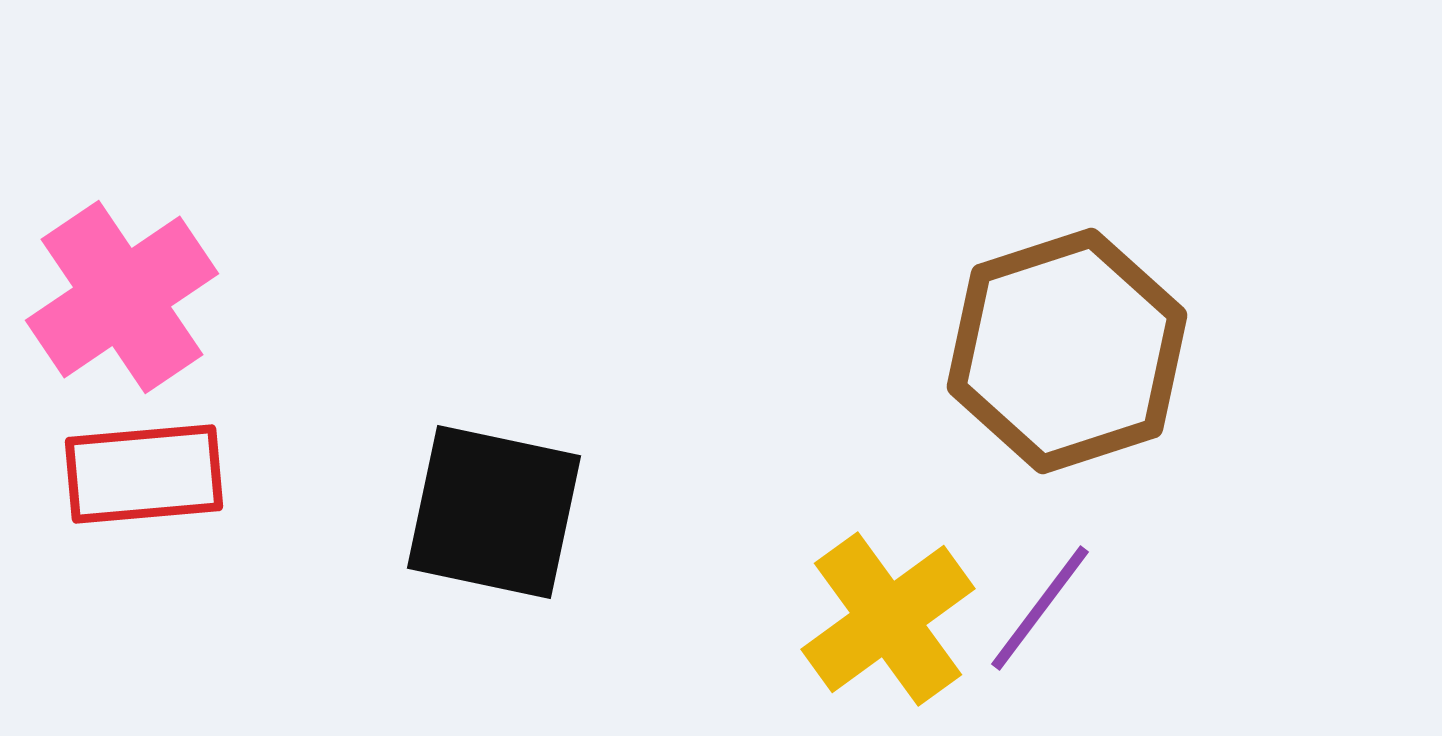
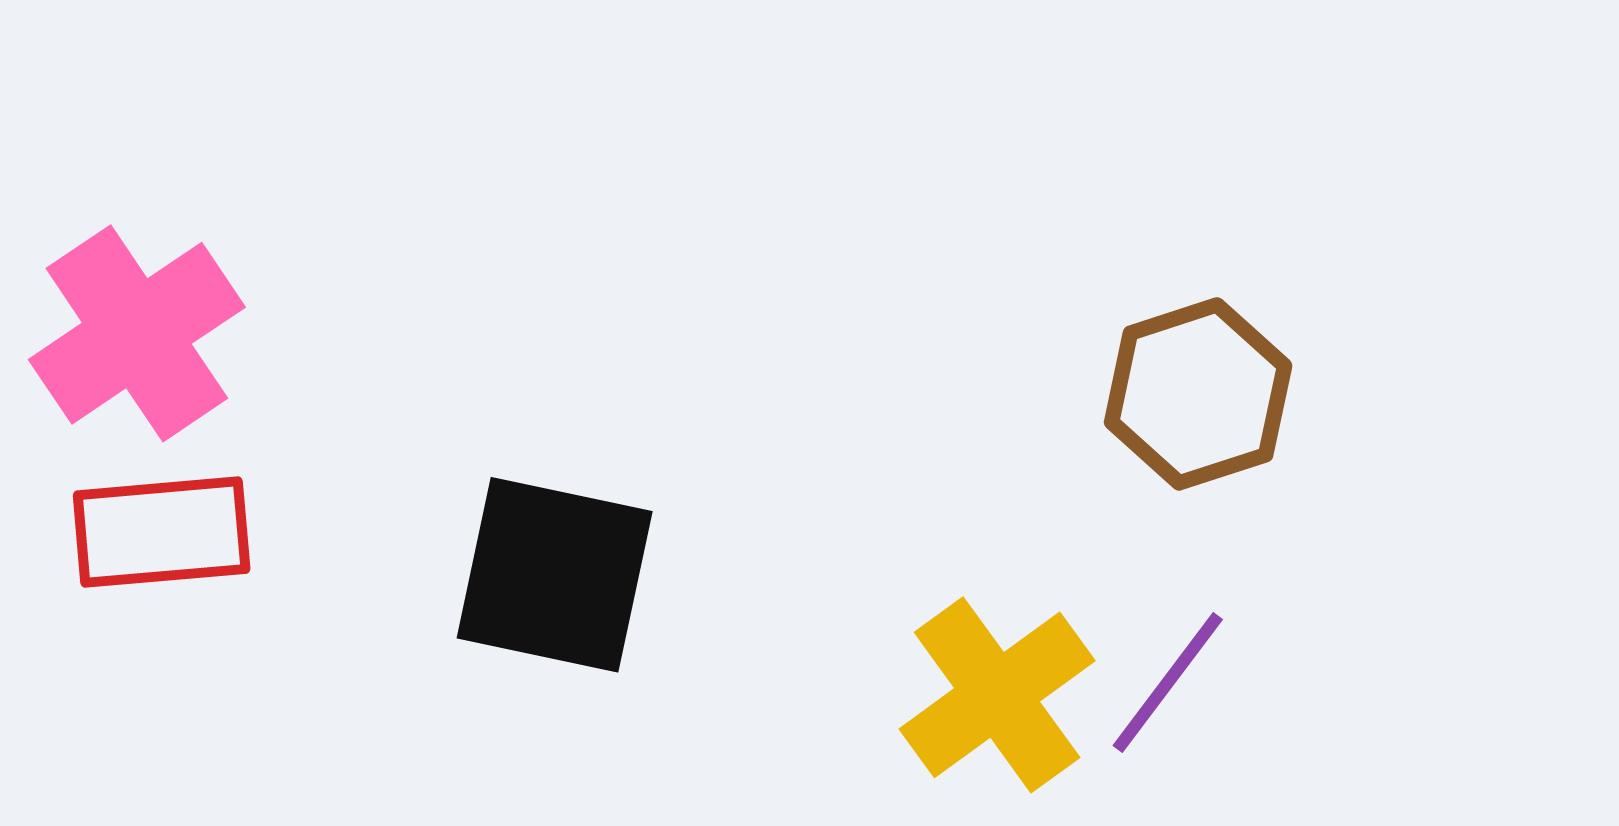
brown hexagon: (1067, 351) -> (1198, 394), size x0.7

